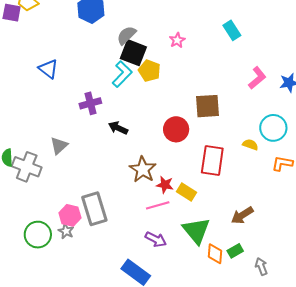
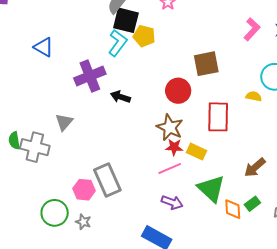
purple cross: (90, 103) -> (90, 76), size x1.4
brown star: (143, 169) -> (170, 127), moved
gray star: (66, 231) -> (83, 222), moved

